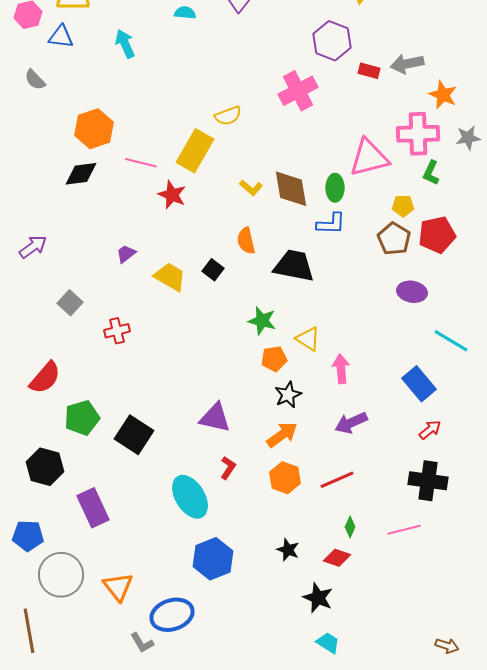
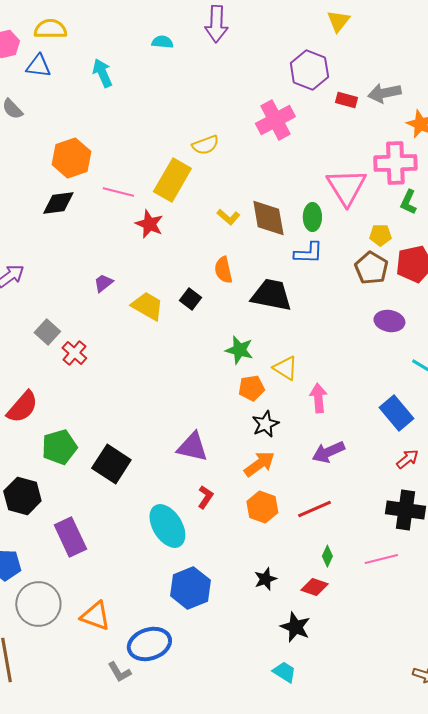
pink triangle: (369, 158) -> (346, 187), turned -48
red cross: (117, 331) -> (74, 353), moved, turned -35
black star: (288, 550) -> (265, 579), turned 30
orange triangle: (118, 587) -> (95, 616), turned -32
cyan trapezoid: (328, 643) -> (284, 672), moved

